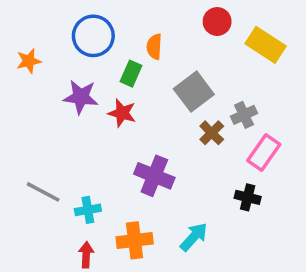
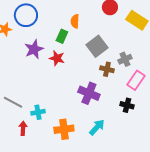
blue circle: (93, 36) -> (26, 15), moved
purple star: (81, 97) -> (34, 49), turned -30
brown cross: (212, 133) -> (107, 69), turned -32
purple cross: (154, 176) -> (89, 93), moved
red arrow: (86, 255) -> (23, 128), moved

